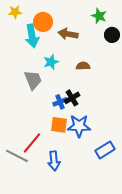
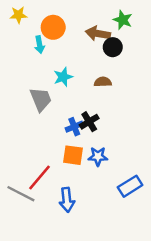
brown arrow: (68, 34) -> (98, 34), moved
black circle: (112, 35) -> (113, 47), moved
cyan arrow: (32, 36) -> (39, 45), size x0.6
blue star: (79, 126) -> (98, 156), size x0.7

